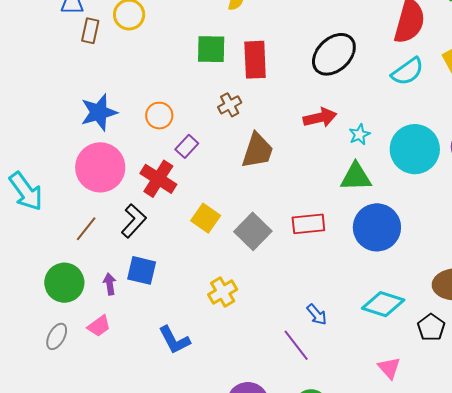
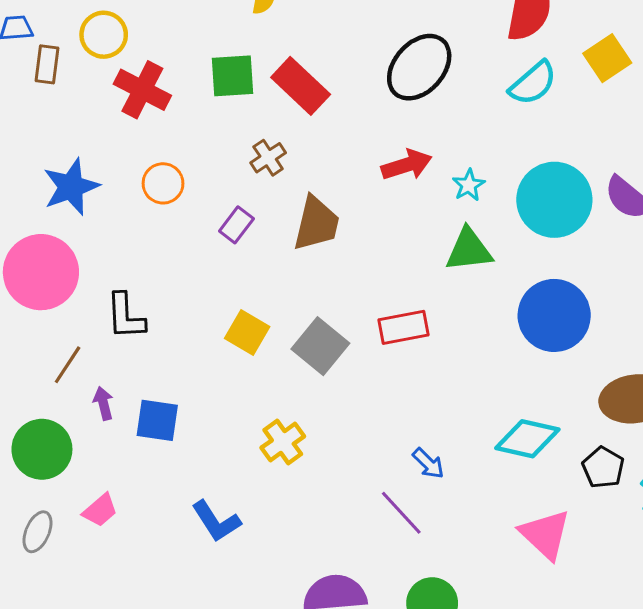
red rectangle: (255, 60) -> (301, 86), turned -39
purple rectangle: (187, 146) -> (236, 225), moved
pink circle: (100, 167) -> (41, 272), moved
red cross: (158, 179) -> (142, 90), moved
black L-shape: (134, 221) -> (126, 316), moved, turned 140
blue circle: (377, 227) -> (554, 315), moved
purple arrow: (110, 284) -> (103, 403), moved
pink triangle: (389, 368) -> (545, 534), size x1.5

